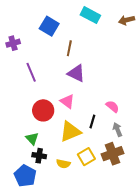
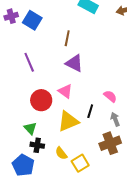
blue square: (49, 26) -> (32, 20), moved
purple cross: (13, 43) -> (11, 16), moved
yellow square: (86, 157) -> (80, 163), moved
yellow semicircle: (63, 164) -> (61, 153), turned 40

